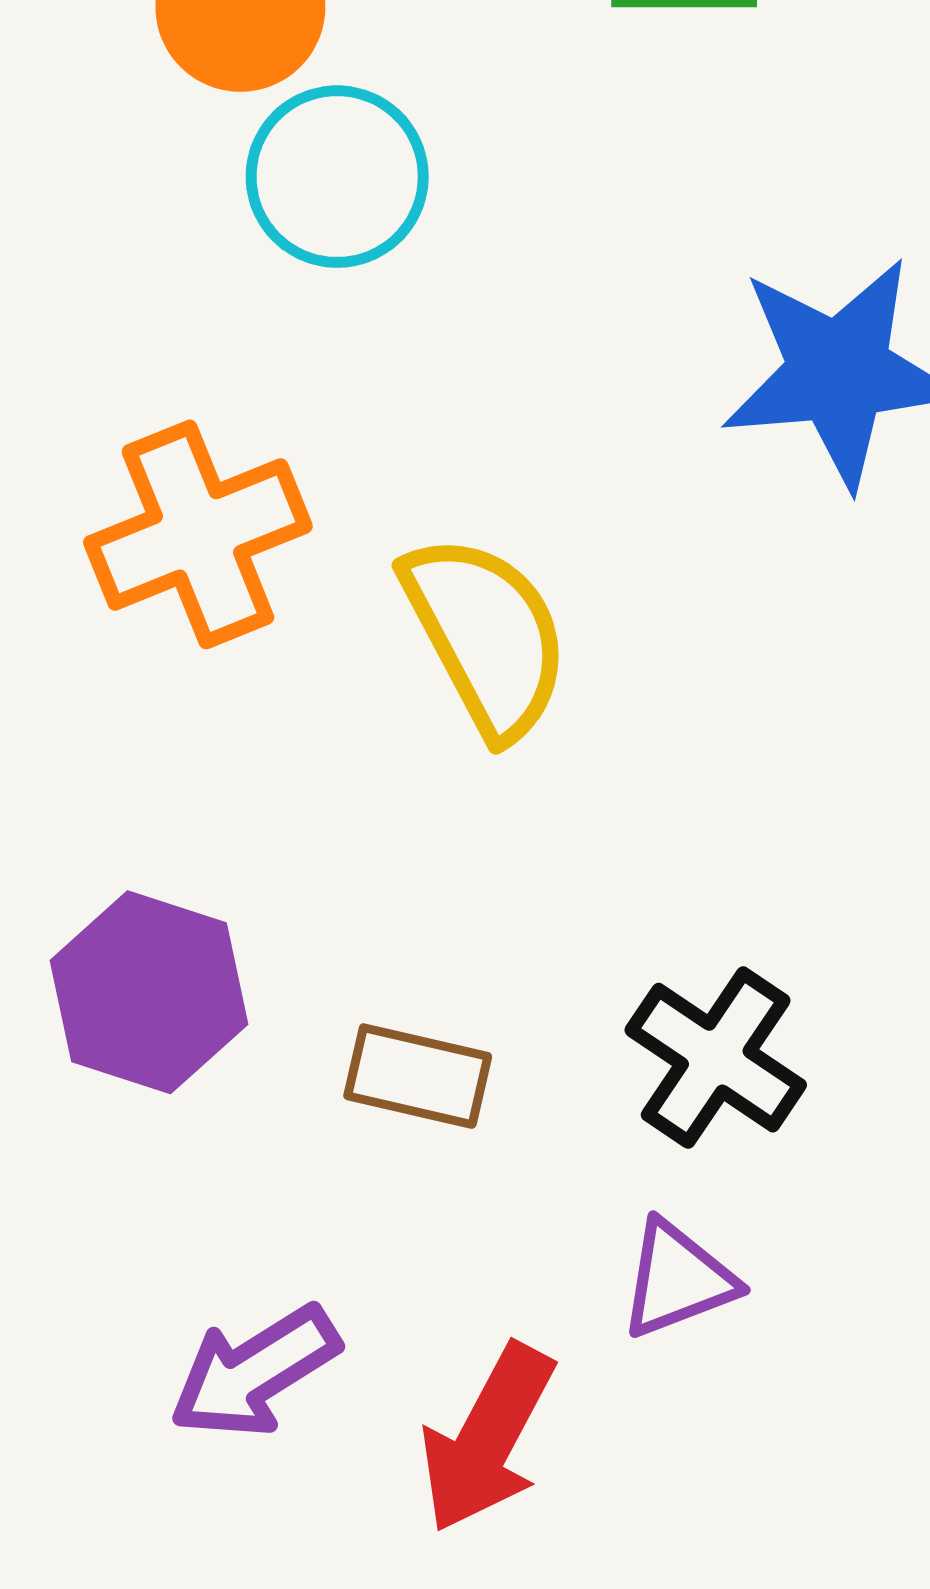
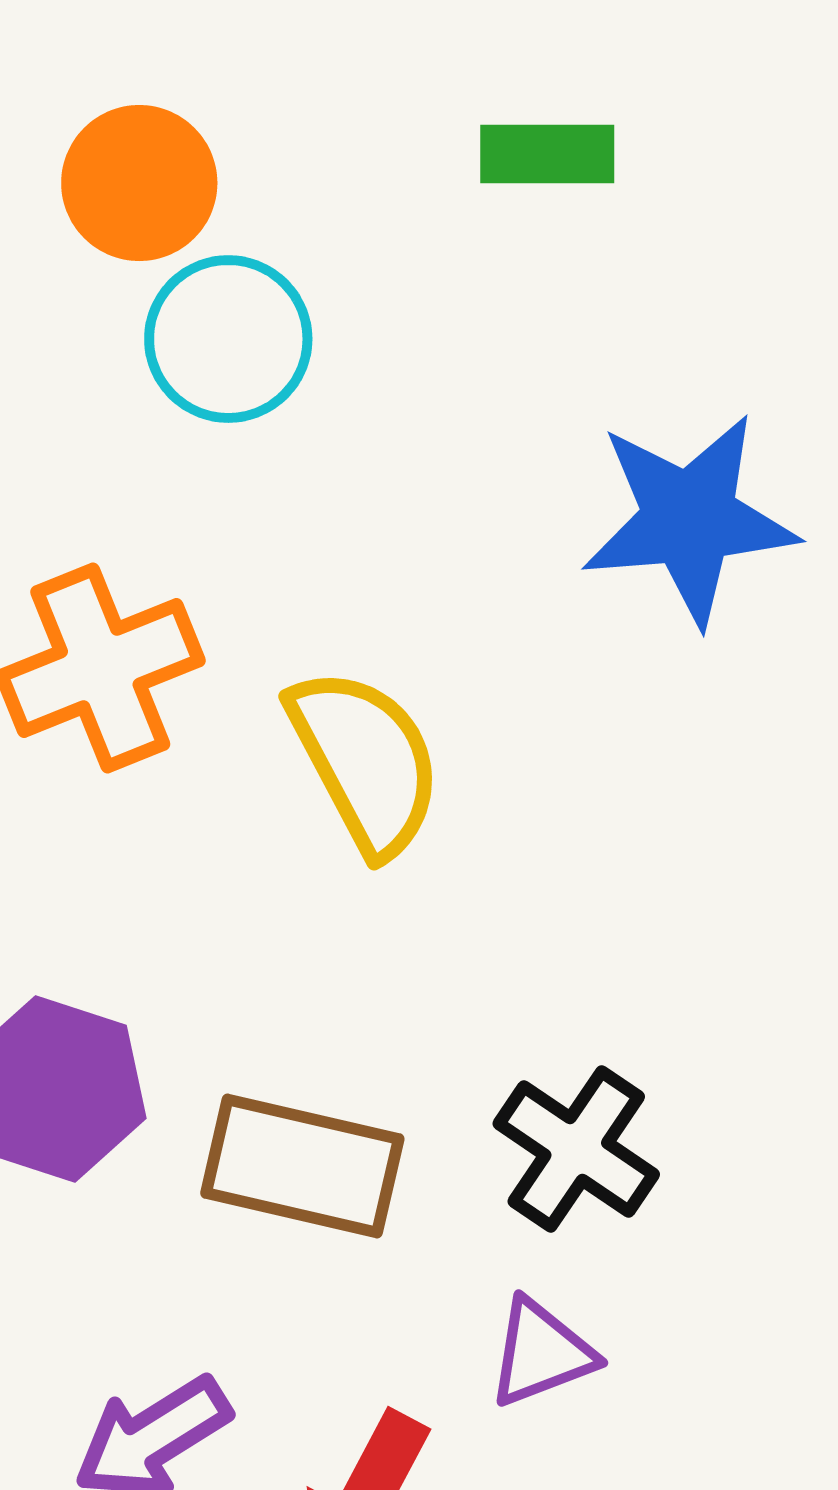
brown rectangle: (418, 1076) -> (302, 1166), size x1.5

